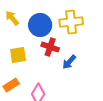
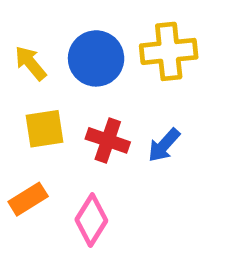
yellow arrow: (12, 18) -> (30, 63), moved
red cross: (50, 47) -> (108, 140), moved

